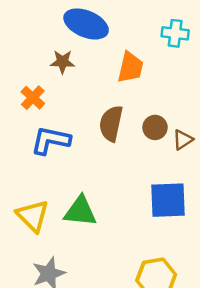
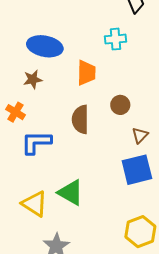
brown circle: (155, 127) -> (120, 105), moved
brown triangle: (183, 140) -> (140, 135), moved
green triangle: (80, 211) -> (71, 193), turned 36

